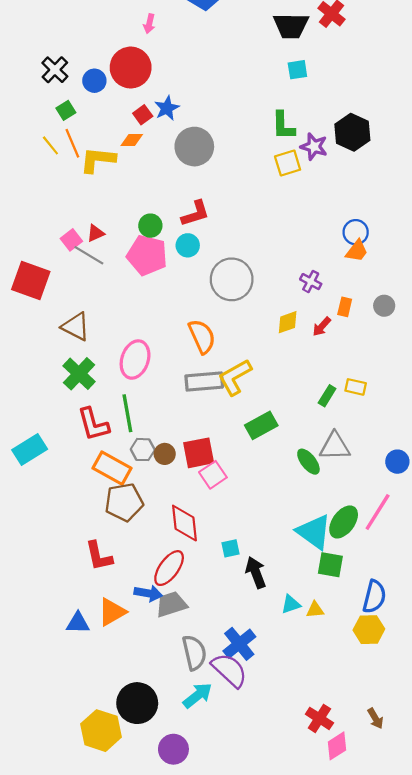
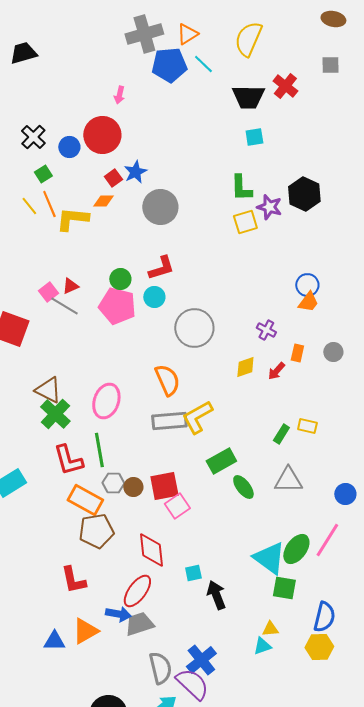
brown triangle: (76, 327) -> (48, 390), moved
green ellipse: (308, 462) -> (243, 487), moved
cyan triangle: (291, 604) -> (262, 646), moved

